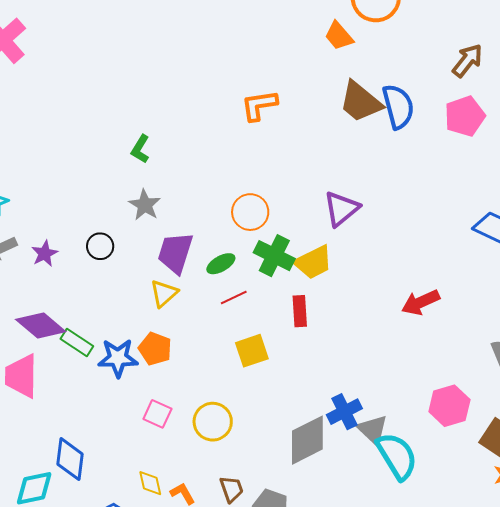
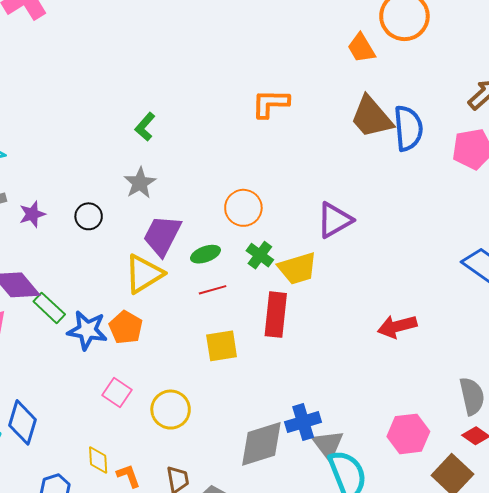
green cross: (274, 256) -> (260, 255), size x0.7
yellow triangle: (164, 293) -> (144, 274), size x1.4
red rectangle: (300, 311) -> (276, 315), size x1.4

